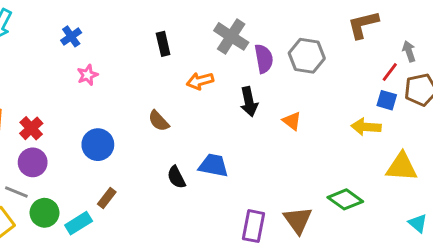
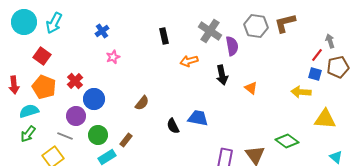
brown L-shape: (363, 25) -> (285, 23), moved
gray hexagon: (307, 56) -> (256, 26), moved
brown semicircle: (159, 121) -> (142, 103), moved, turned -98
red cross: (31, 128) -> (75, 81), moved
blue circle: (98, 145) -> (94, 99), moved
green circle: (45, 213) -> (98, 135), moved

